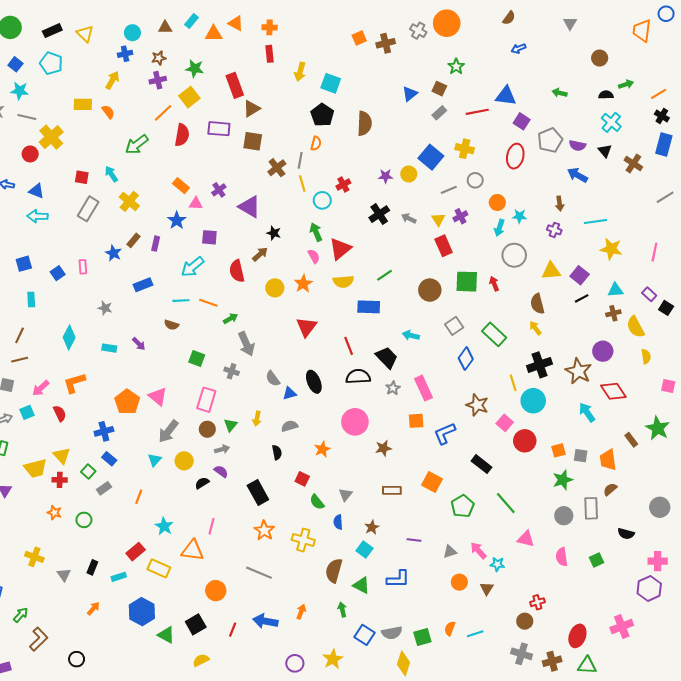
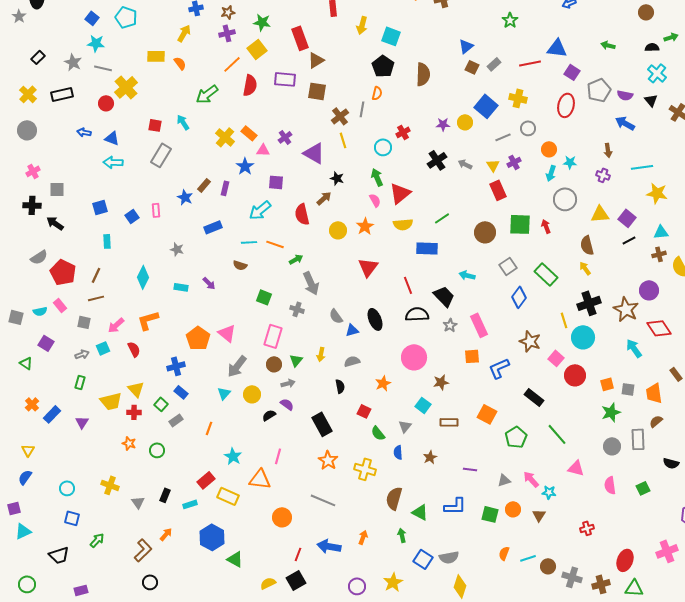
brown square: (439, 89) -> (472, 67), moved
yellow line: (302, 184) -> (343, 140), moved
yellow cross: (129, 201) -> (225, 137), moved
cyan square: (364, 549) -> (423, 405), moved
brown circle: (525, 621) -> (548, 566), moved
black square: (196, 624) -> (296, 580), moved
green square: (422, 637) -> (490, 514), moved, turned 30
brown L-shape: (39, 639) -> (143, 550), moved

